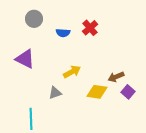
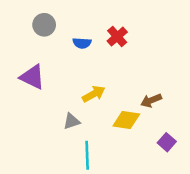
purple square: (128, 92) -> (167, 142), moved
cyan line: (31, 119) -> (87, 155), moved

